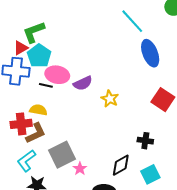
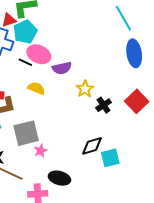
yellow semicircle: (38, 110) -> (36, 88), moved
black cross: (145, 141) -> (104, 105), moved, turned 35
black diamond: (121, 165) -> (92, 146), moved
cyan square: (150, 174) -> (110, 158), moved

